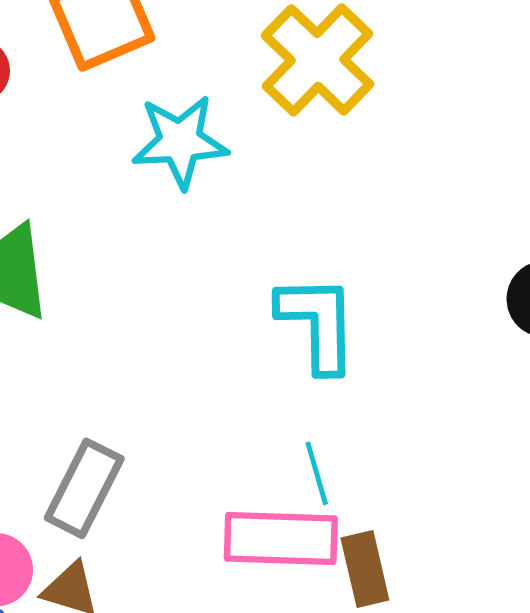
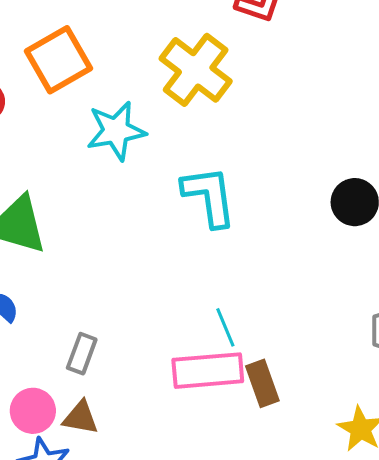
cyan L-shape: (318, 323) -> (209, 196), moved
gray rectangle: (84, 488) -> (82, 354), size x0.7

